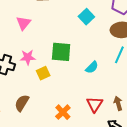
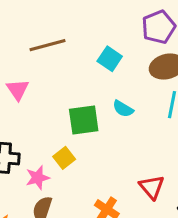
pink star: (28, 57) -> (38, 178), moved
cyan semicircle: (92, 67) -> (123, 109), moved, turned 88

